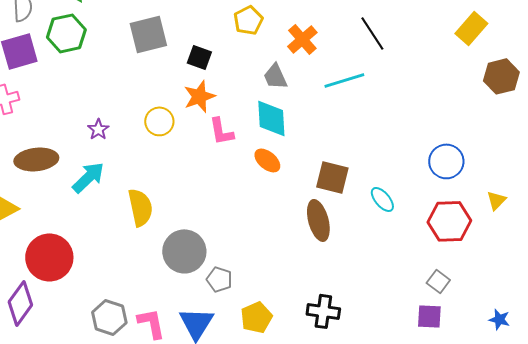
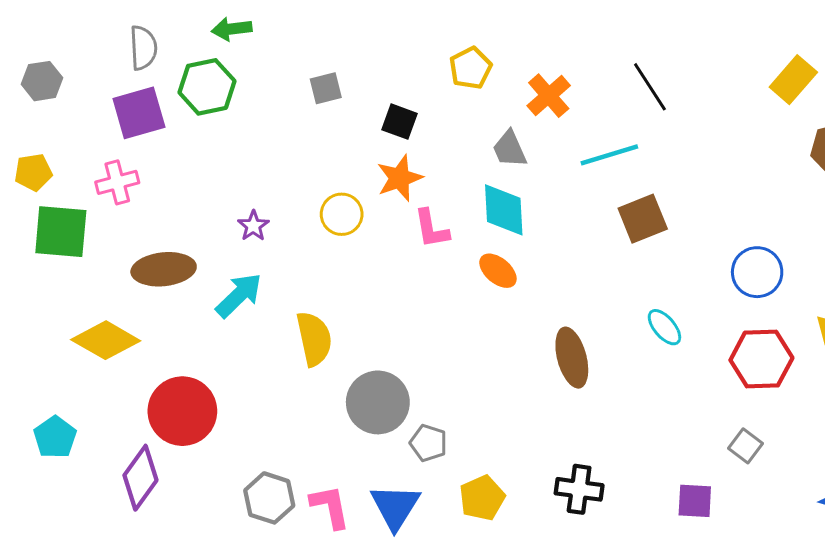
gray square: (148, 34) -> (326, 88), size x0.6
brown square: (332, 177) -> (643, 219), moved, turned -36
purple square: (429, 316) -> (695, 501), moved

